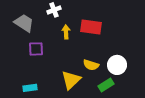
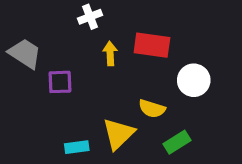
gray trapezoid: (24, 23) -> (25, 53), moved
white circle: (117, 65) -> (194, 80), moved
cyan rectangle: (30, 88) -> (77, 147), moved

